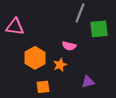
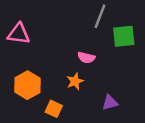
orange hexagon: (35, 58) -> (27, 85), moved
orange square: (43, 87) -> (54, 109), turned 32

